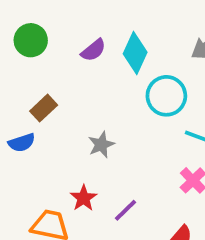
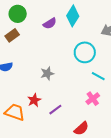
cyan diamond: (135, 53) -> (73, 16), moved
brown rectangle: (44, 108) -> (12, 35), moved

